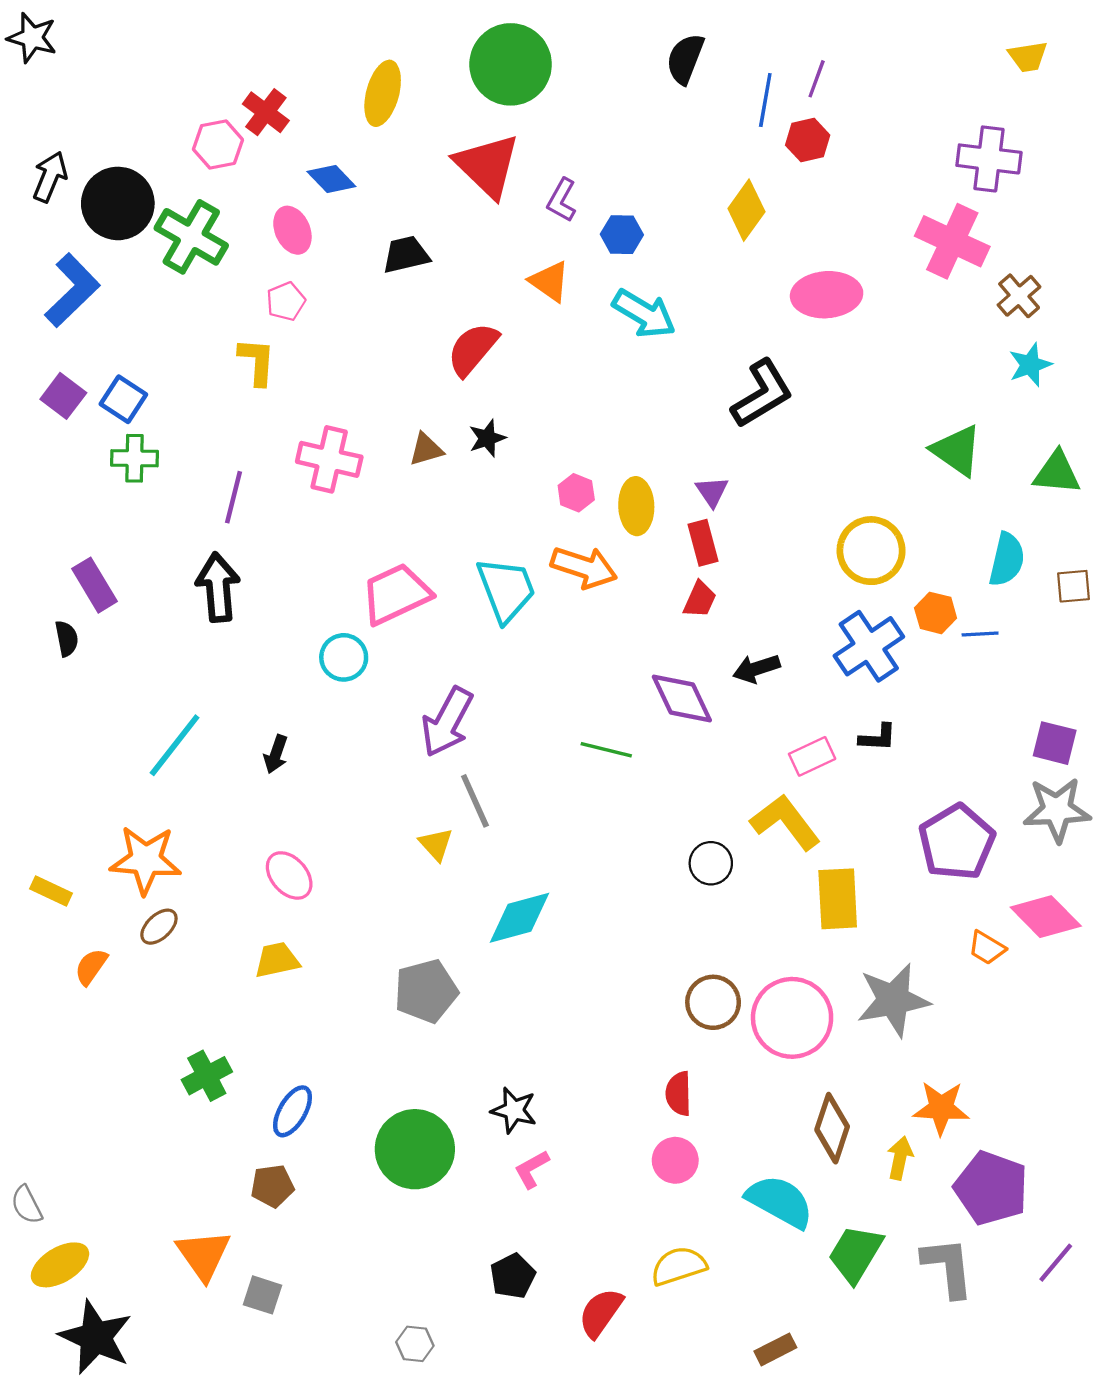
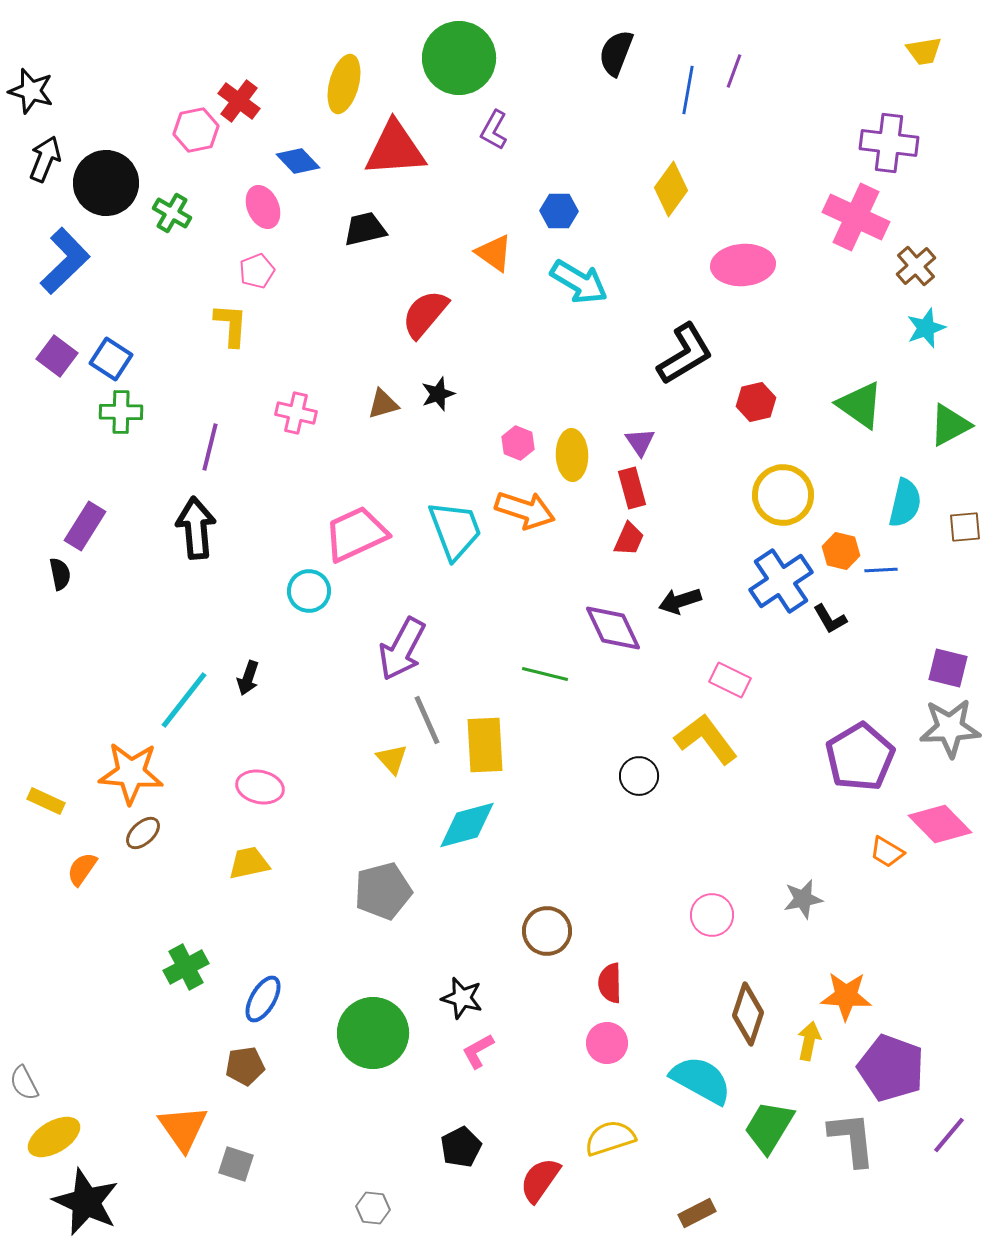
black star: (32, 38) -> (31, 91), moved
red hexagon: (808, 140) -> (756, 402), moved
red triangle: (487, 166) -> (395, 149), moved, turned -48
purple L-shape: (562, 200) -> (494, 130), moved
green cross: (191, 237) -> (172, 213), size x0.6
pink cross: (329, 459) -> (296, 413), size x0.7
green triangle: (1057, 473) -> (950, 425), turned -33
purple rectangle: (94, 585) -> (85, 526), turned 63
black L-shape: (878, 738) -> (830, 619), moved, turned 57
cyan line: (175, 745) -> (184, 700), moved
pink rectangle: (812, 756) -> (730, 680), turned 51
pink ellipse: (289, 875) -> (260, 787), turned -36
yellow rectangle: (838, 899) -> (485, 745), moved
gray star: (893, 1000) -> (803, 899), size x0.6
brown circle: (713, 1002) -> (547, 931), moved
pink circle: (792, 1018) -> (712, 915), size x0.6

